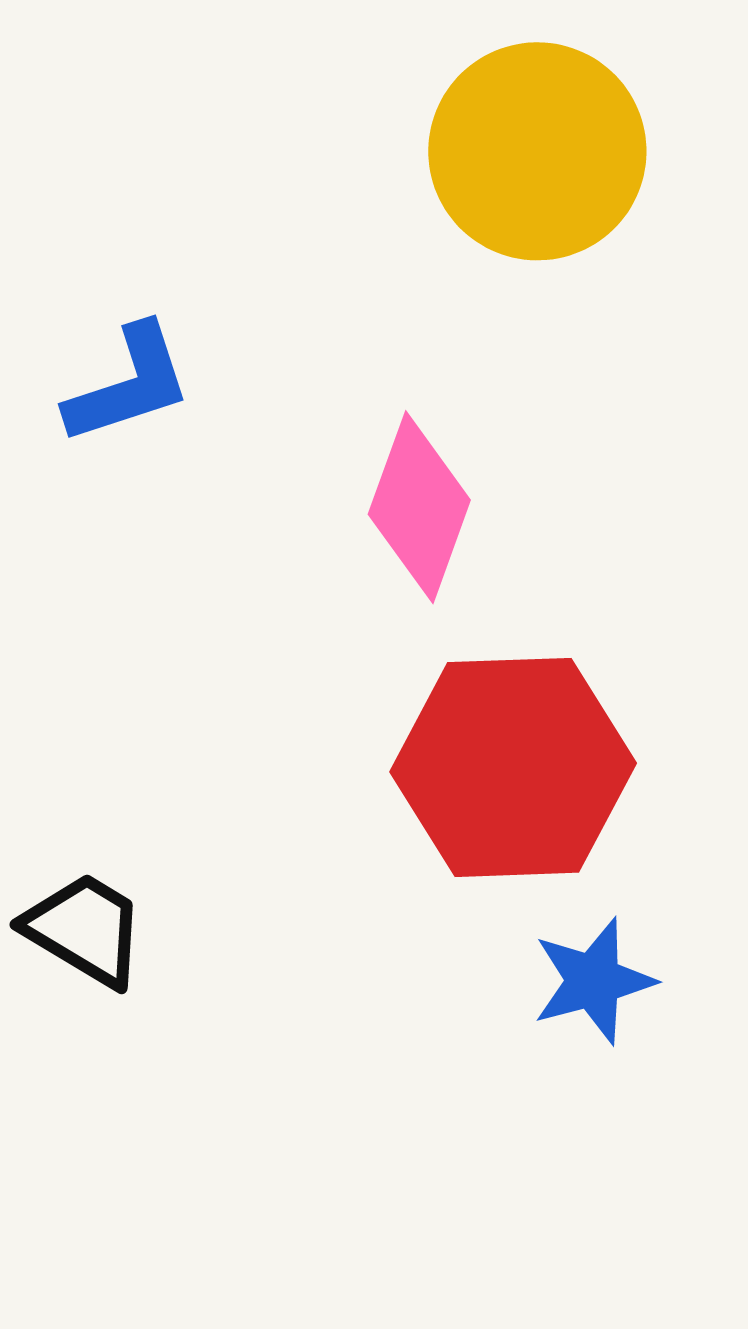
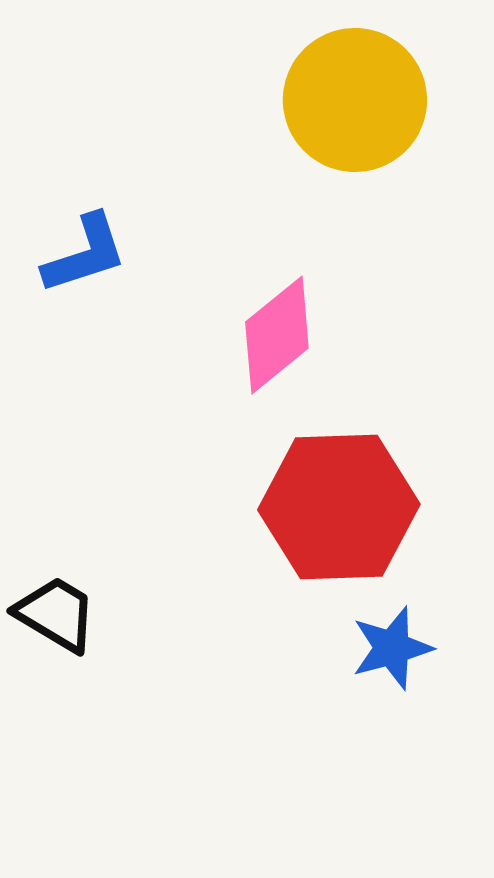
pink diamond: (419, 507) -> (277, 335), turned 31

